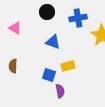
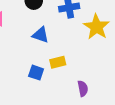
purple semicircle: (60, 91) -> (83, 88), moved

